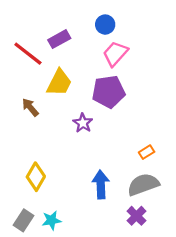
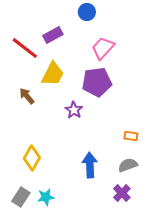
blue circle: (105, 25) -> (87, 12), moved
orange rectangle: (147, 152) -> (131, 136), turned 40
gray semicircle: (143, 185) -> (128, 165), size x0.7

